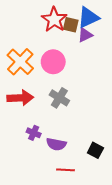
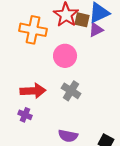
orange cross: (20, 62) -> (33, 30), moved, turned -32
purple cross: (34, 133) -> (25, 115), moved

